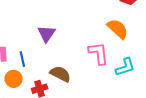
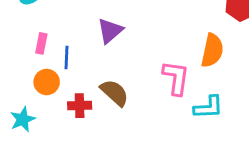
orange semicircle: (118, 29) -> (212, 50), turned 45

